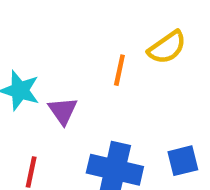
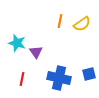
orange line: (119, 70) -> (60, 21), moved

